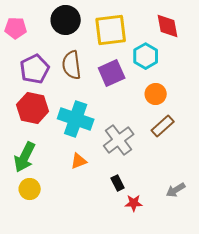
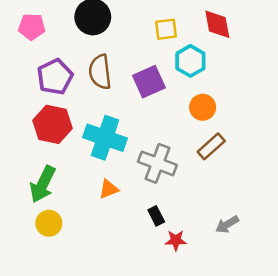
yellow square: (111, 30) -> (166, 29), moved, size x0.6
gray cross: (119, 140) -> (157, 163), turned -32

